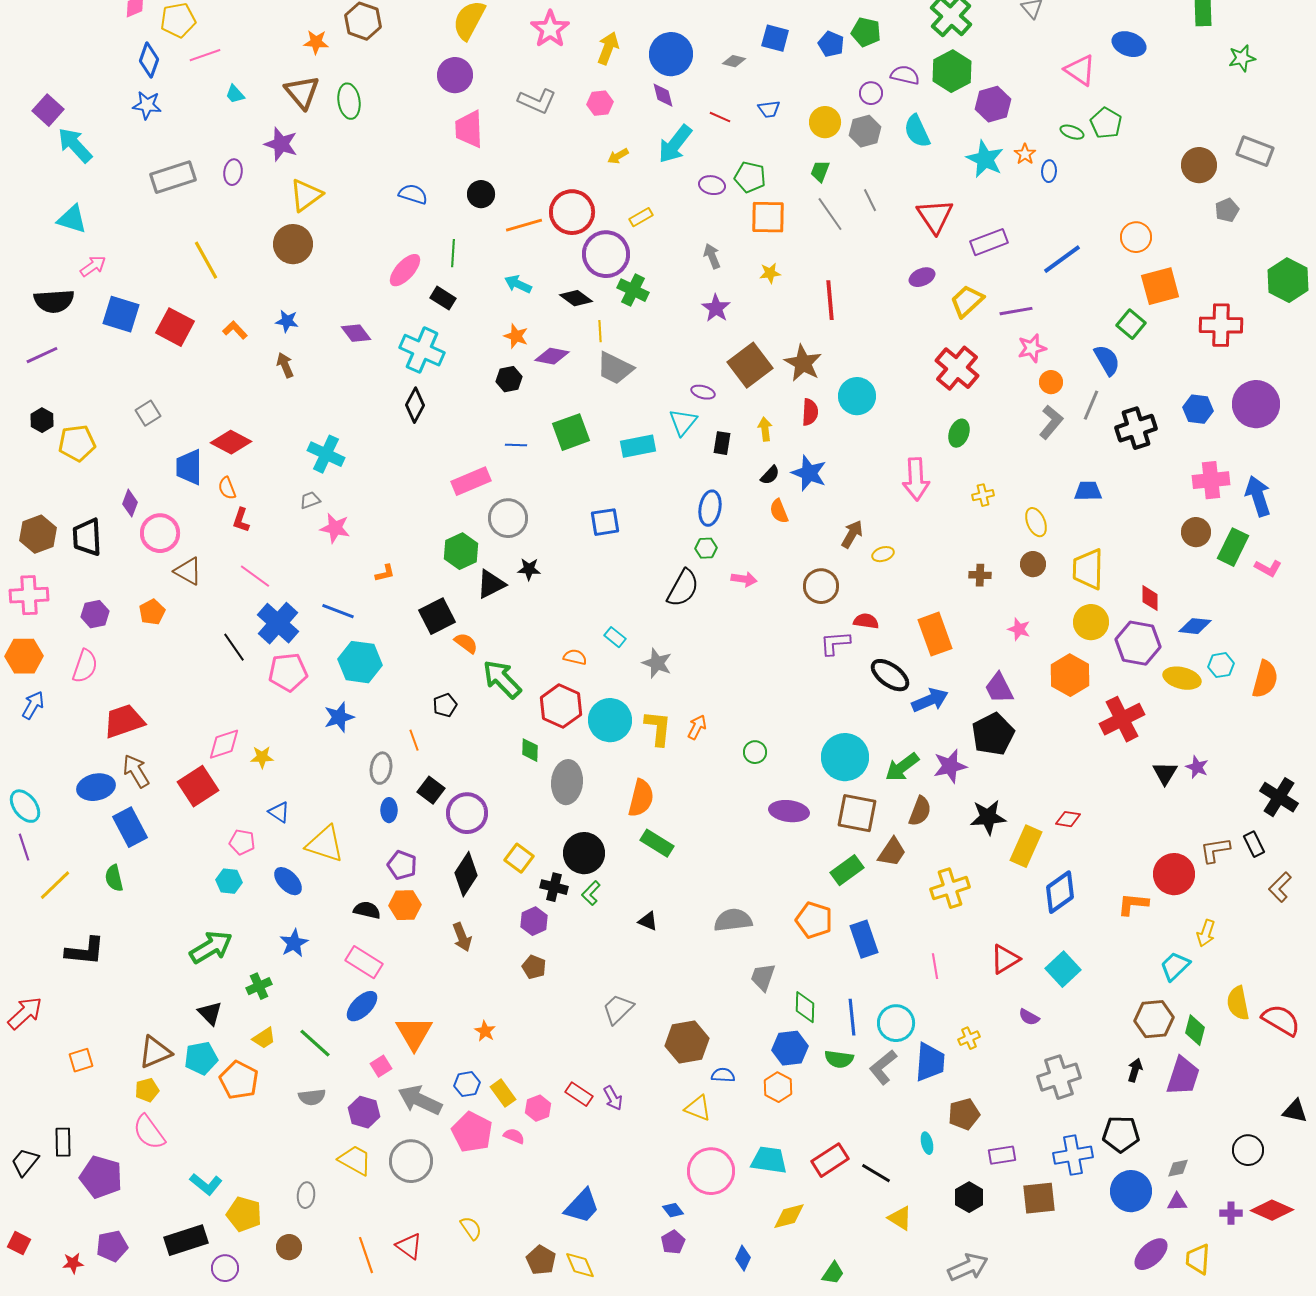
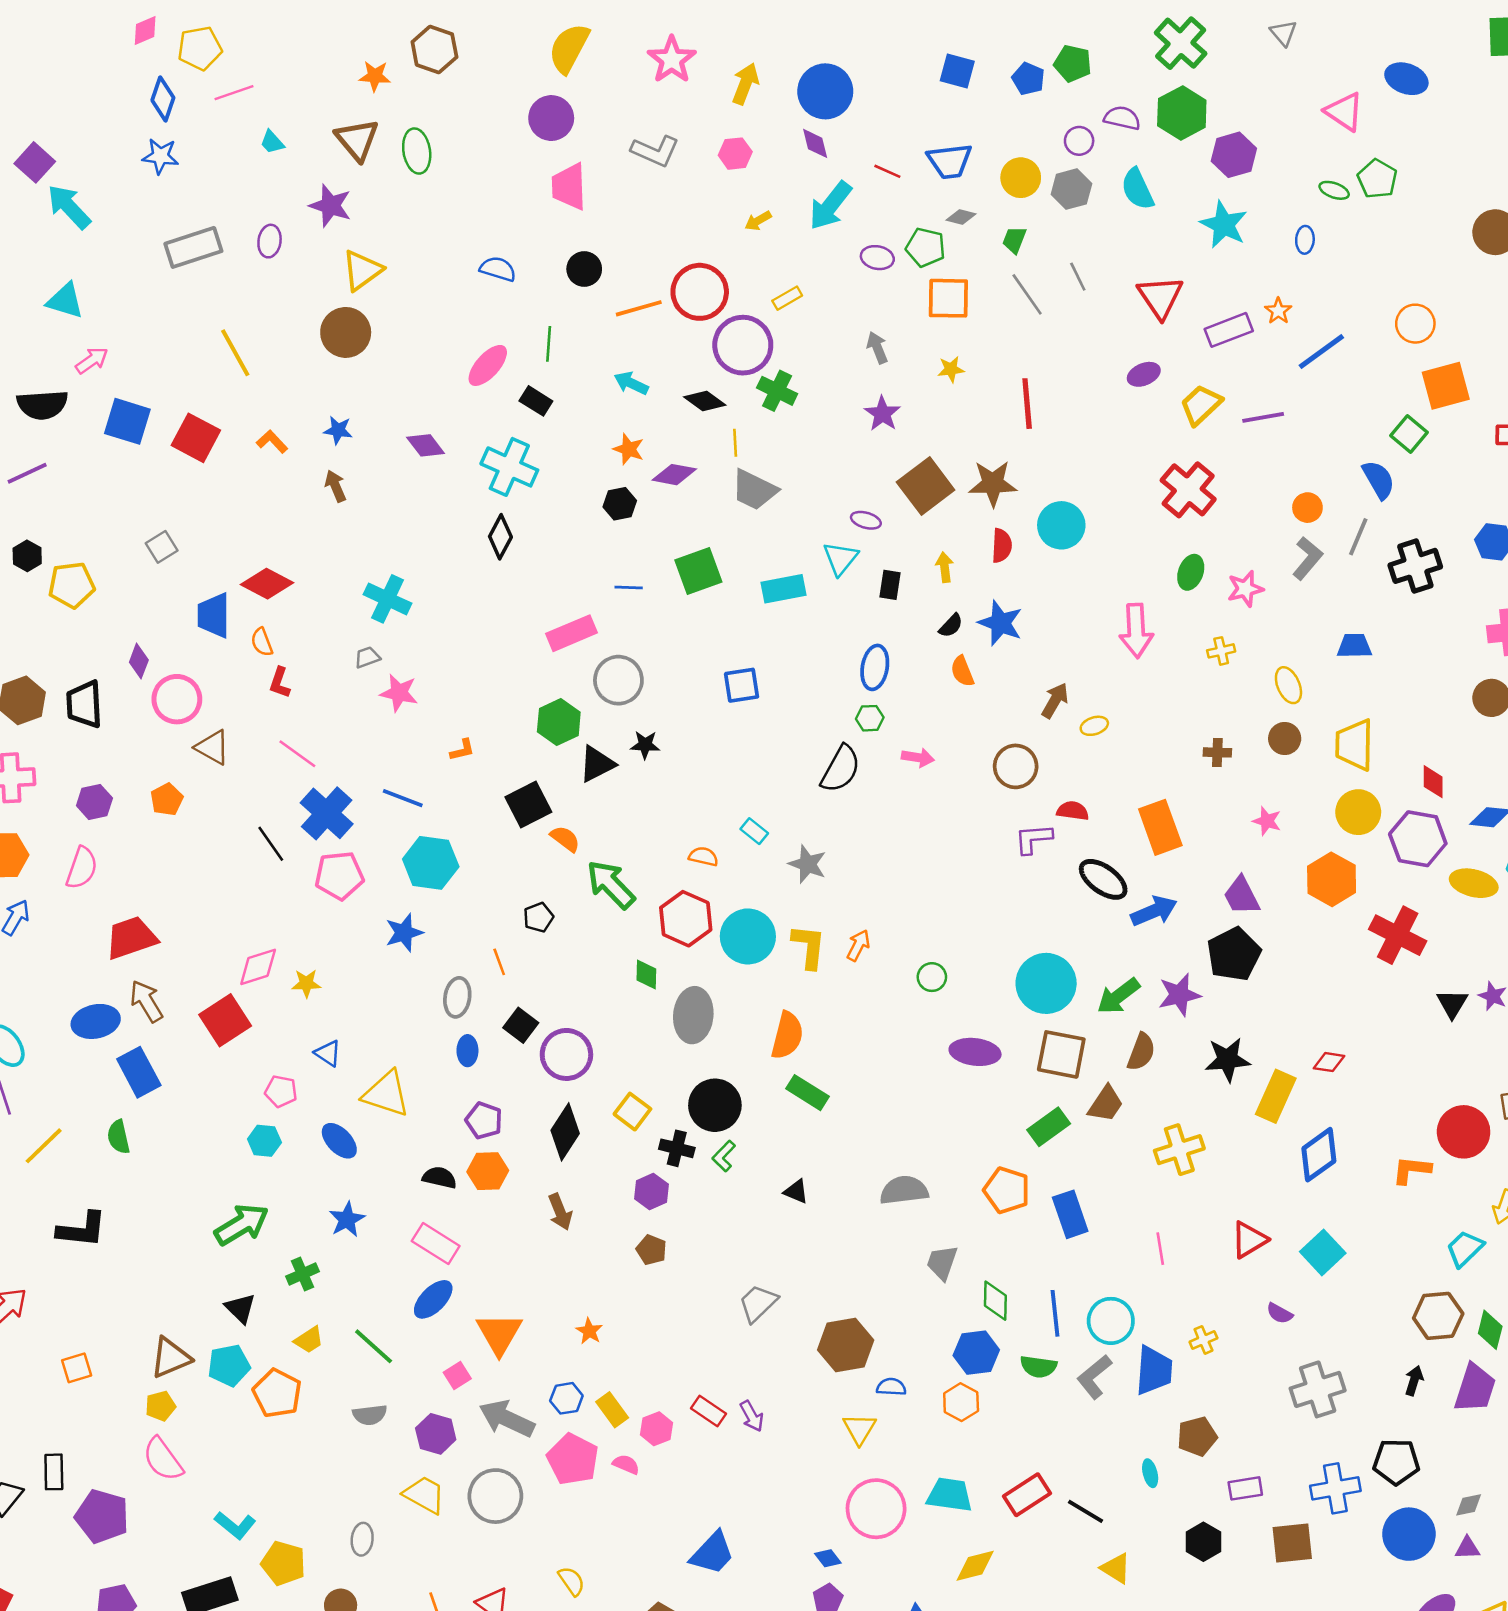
gray diamond: (734, 61) -> (961, 217), moved
blue trapezoid: (769, 109) -> (950, 161), size x1.6
orange star: (1025, 154) -> (1278, 311), moved
pink star: (1032, 348) -> (1245, 589), moved
brown star: (803, 363) -> (993, 483), turned -30
red cross: (1122, 719) -> (1398, 935), turned -36
yellow triangle: (698, 1108) -> (860, 1429), turned 40

